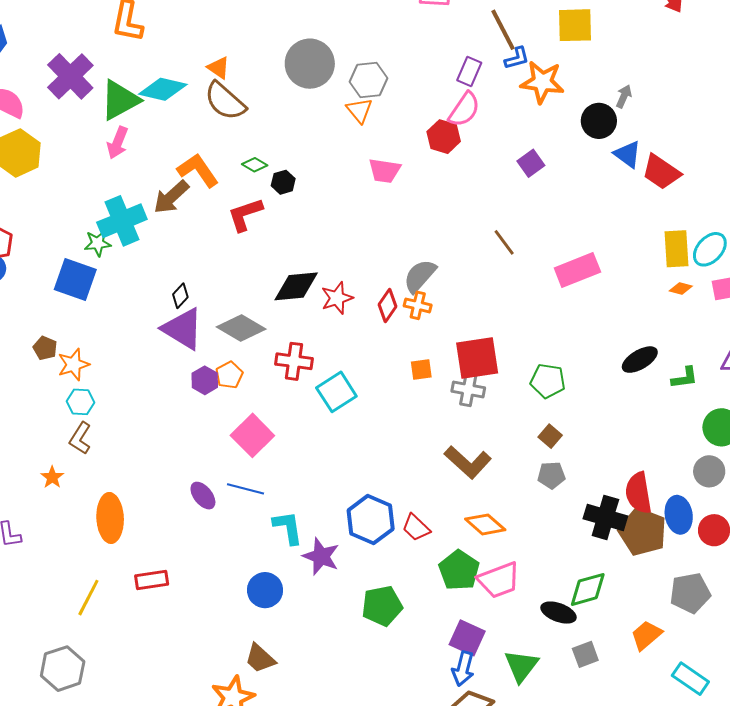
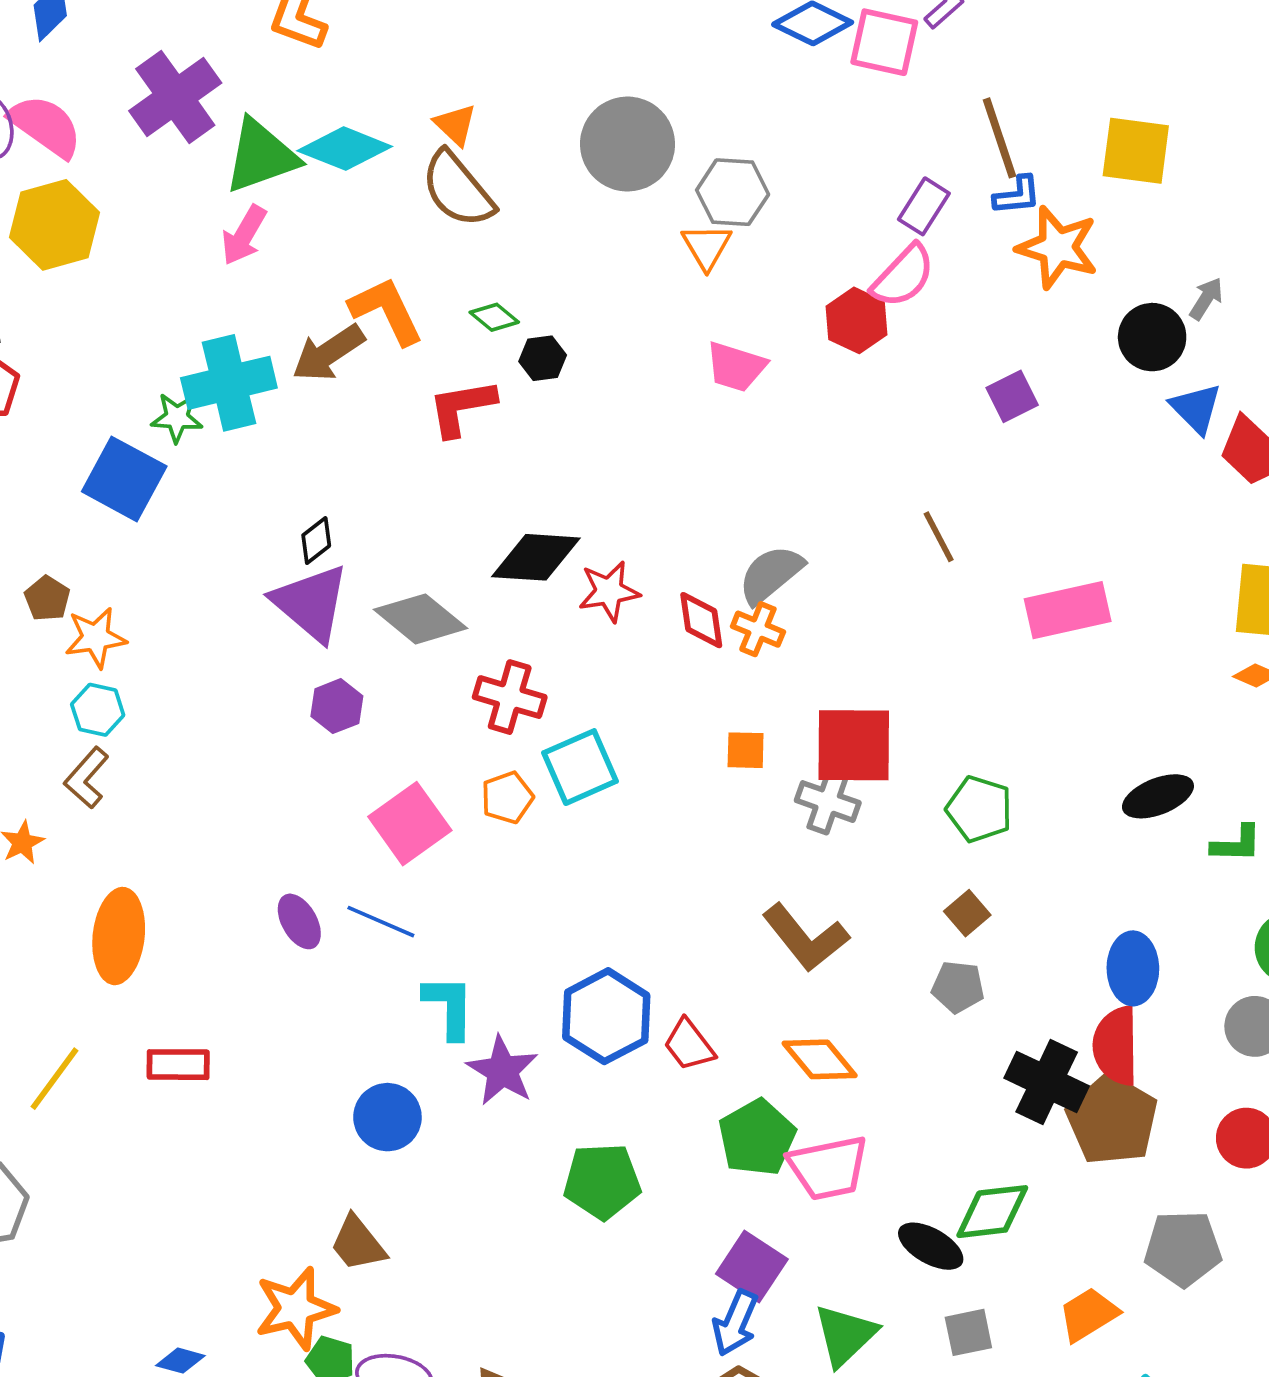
red diamond: (387, 305) -> (701, 620), turned -52
orange pentagon: (229, 375) -> (507, 798), moved
blue ellipse: (679, 515) -> (1133, 968), moved

